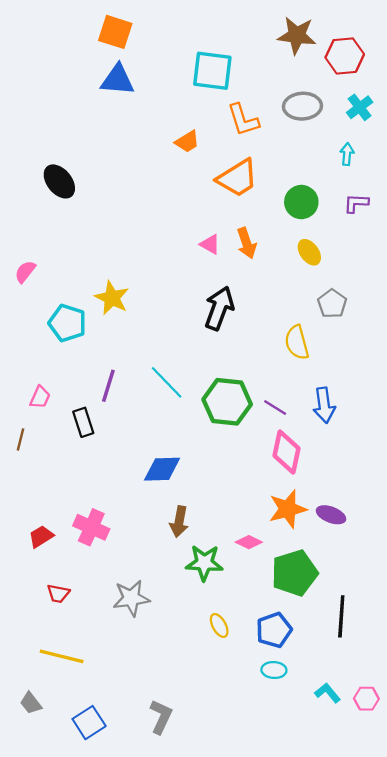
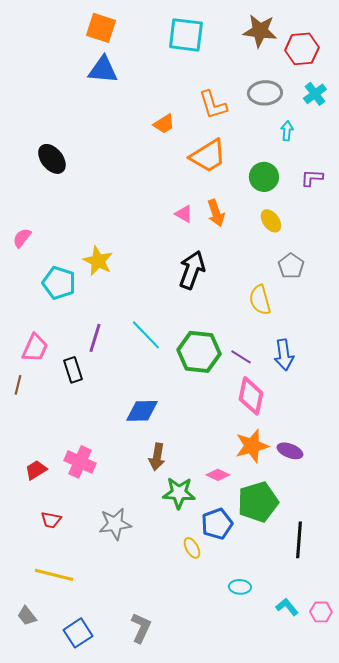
cyan square: (212, 71) -> (186, 35), moved
cyan arrow: (347, 154) -> (287, 131), moved
pink trapezoid: (40, 397) -> (35, 348), size x1.4
blue pentagon: (274, 630) -> (217, 524), moved

